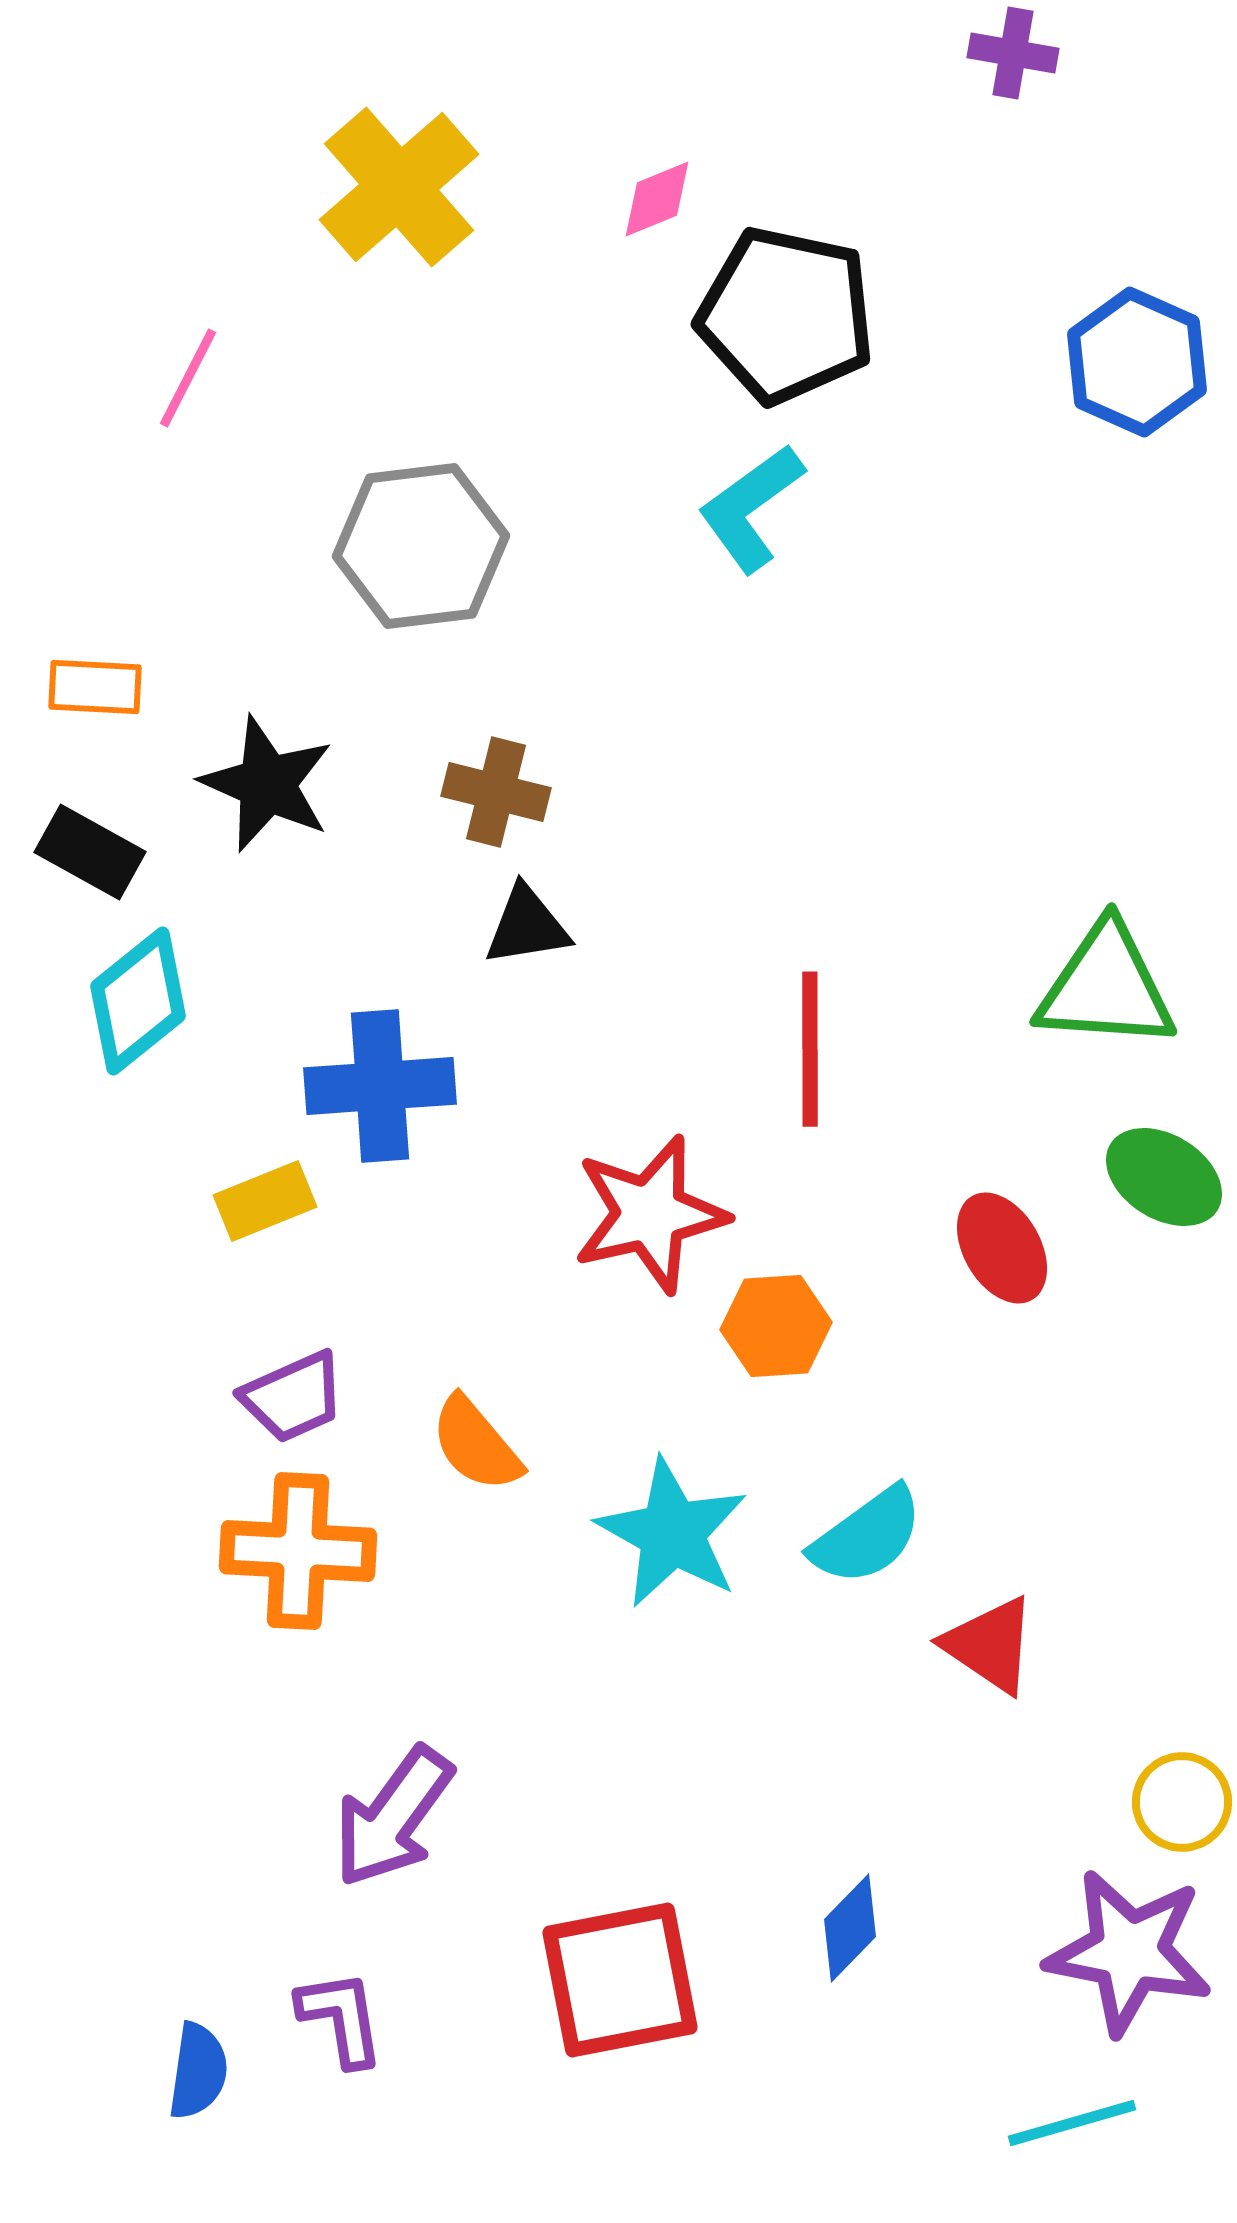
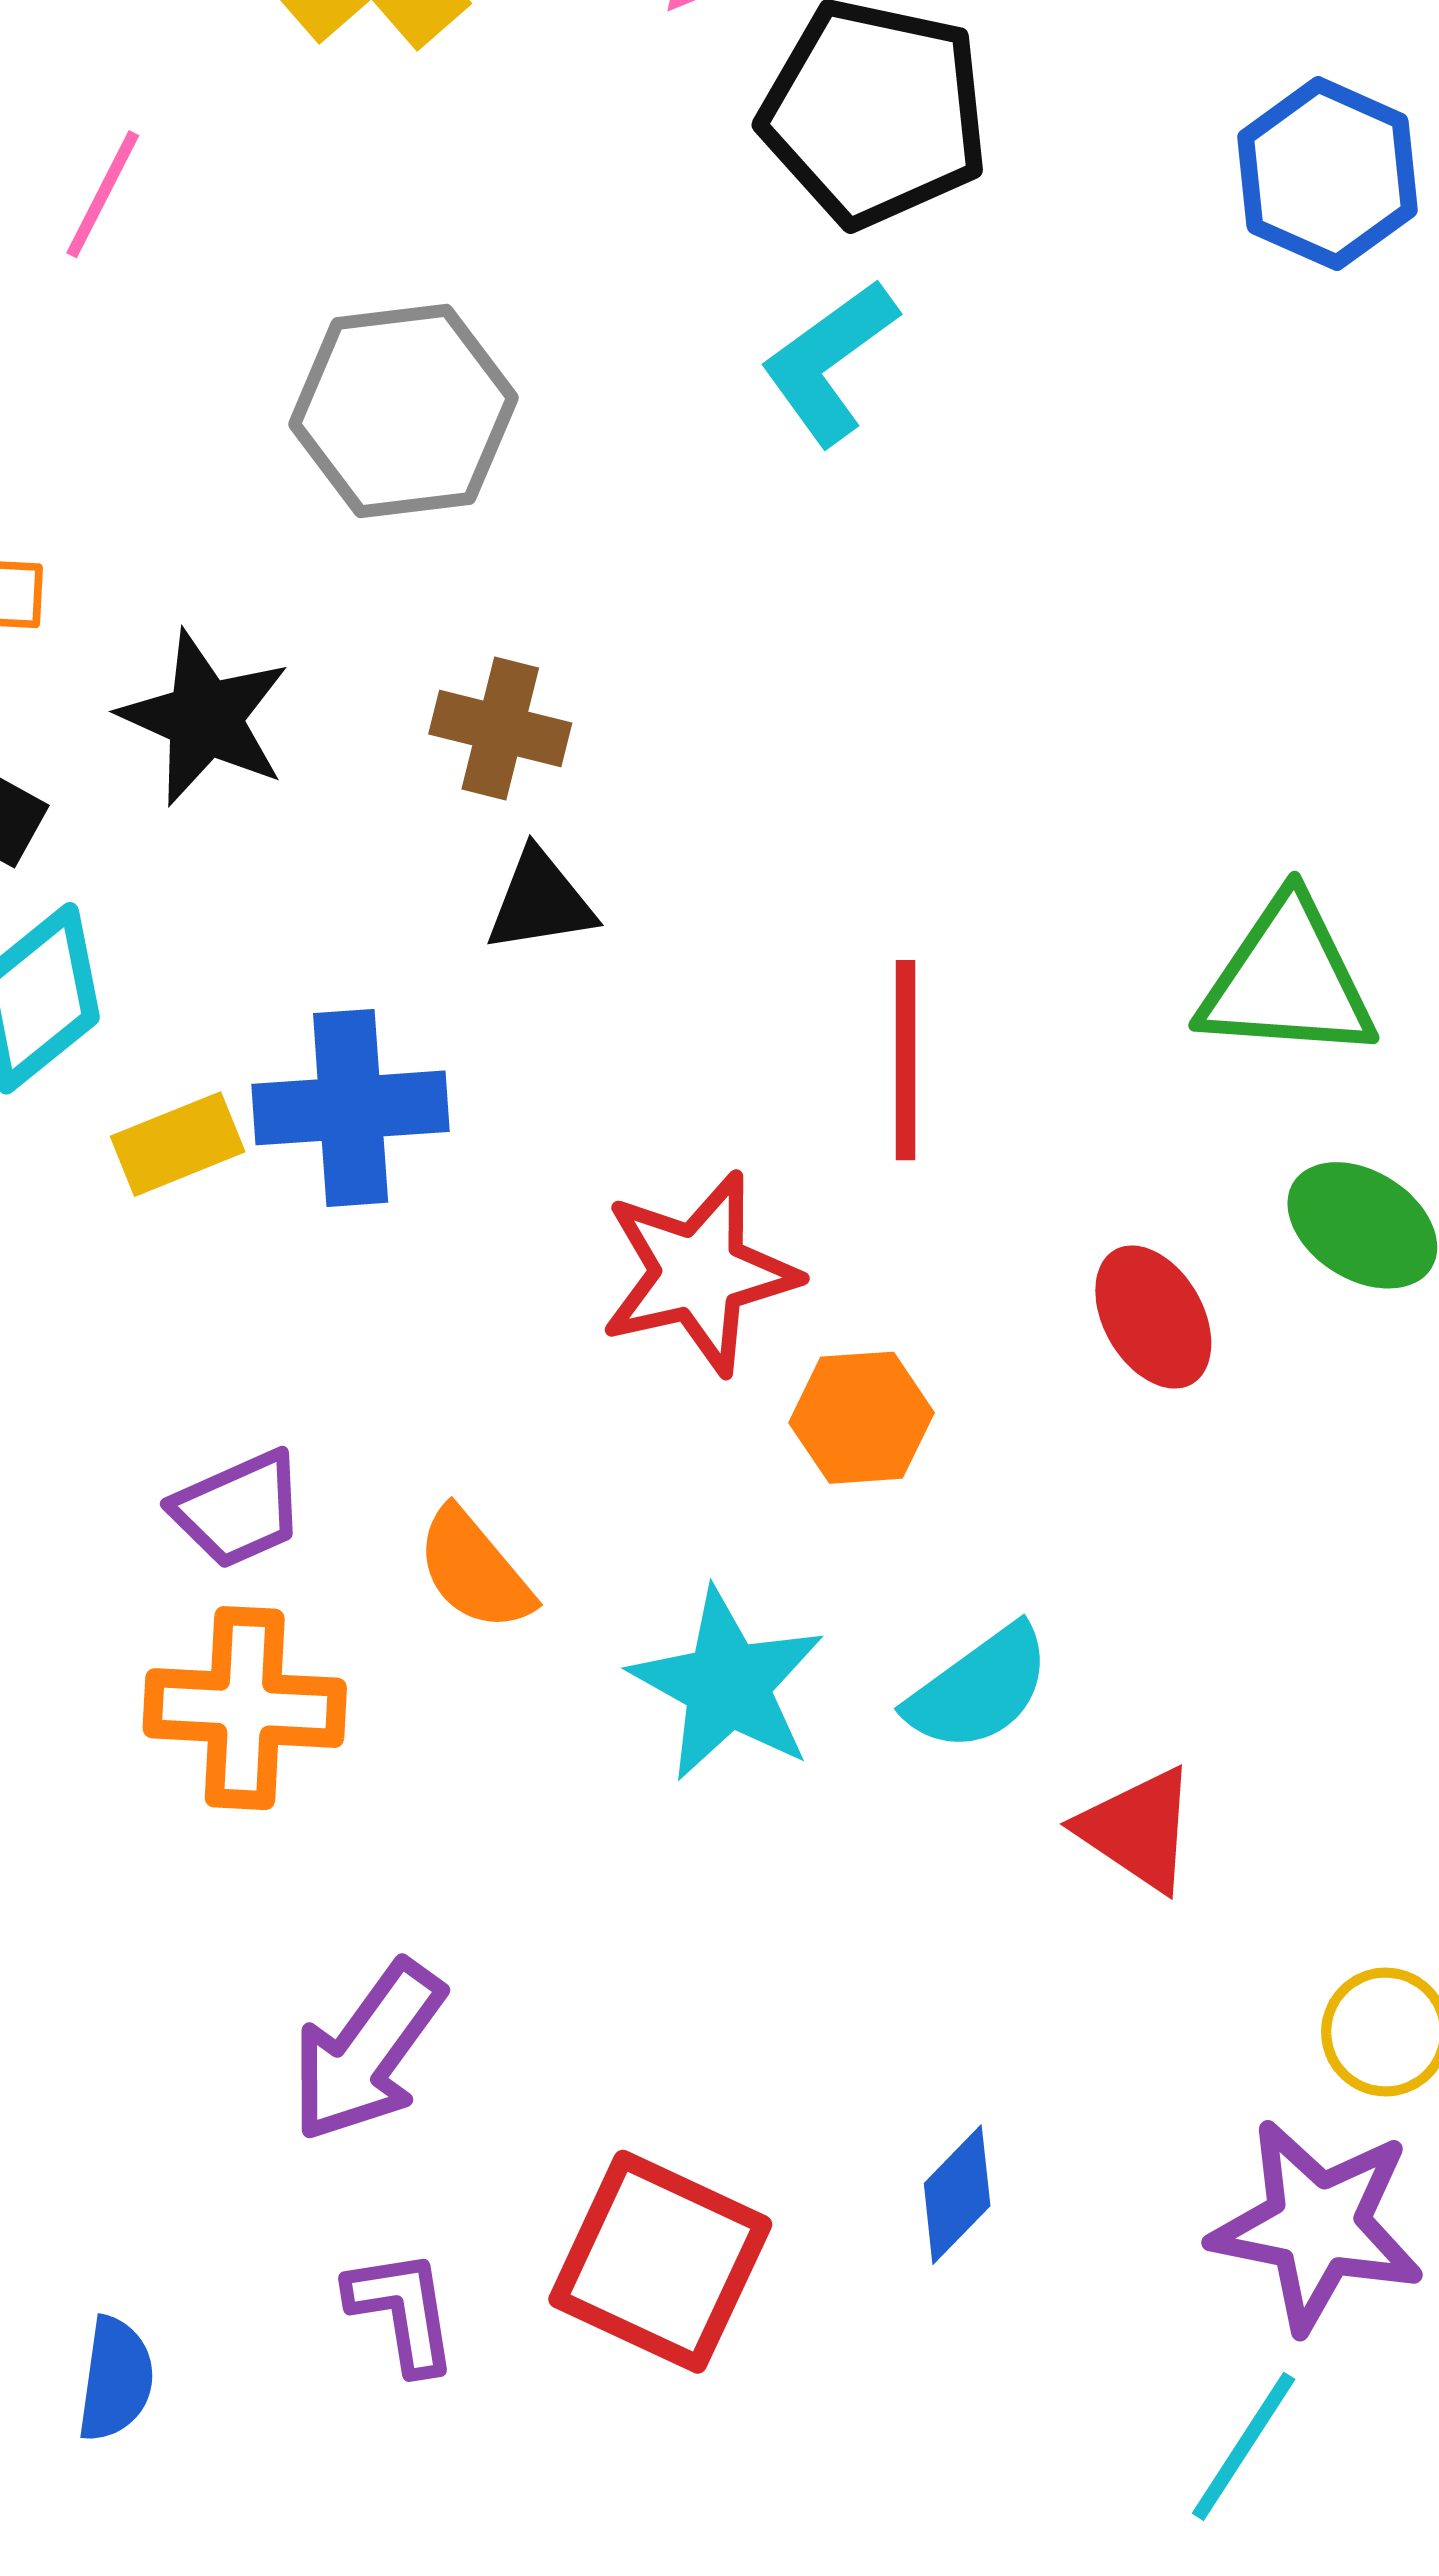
yellow rectangle: (265, 1201) -> (178, 1144), moved
red square: (620, 1980) -> (660, 2262), turned 36
purple L-shape: (341, 2018) -> (402, 2311), moved
cyan line: (1072, 2123) -> (1244, 2446), turned -41

